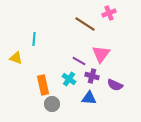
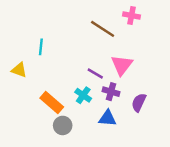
pink cross: (109, 13) -> (132, 15), turned 32
orange rectangle: (43, 85) -> (52, 103), turned -36
purple semicircle: (115, 85) -> (139, 103), turned 91

